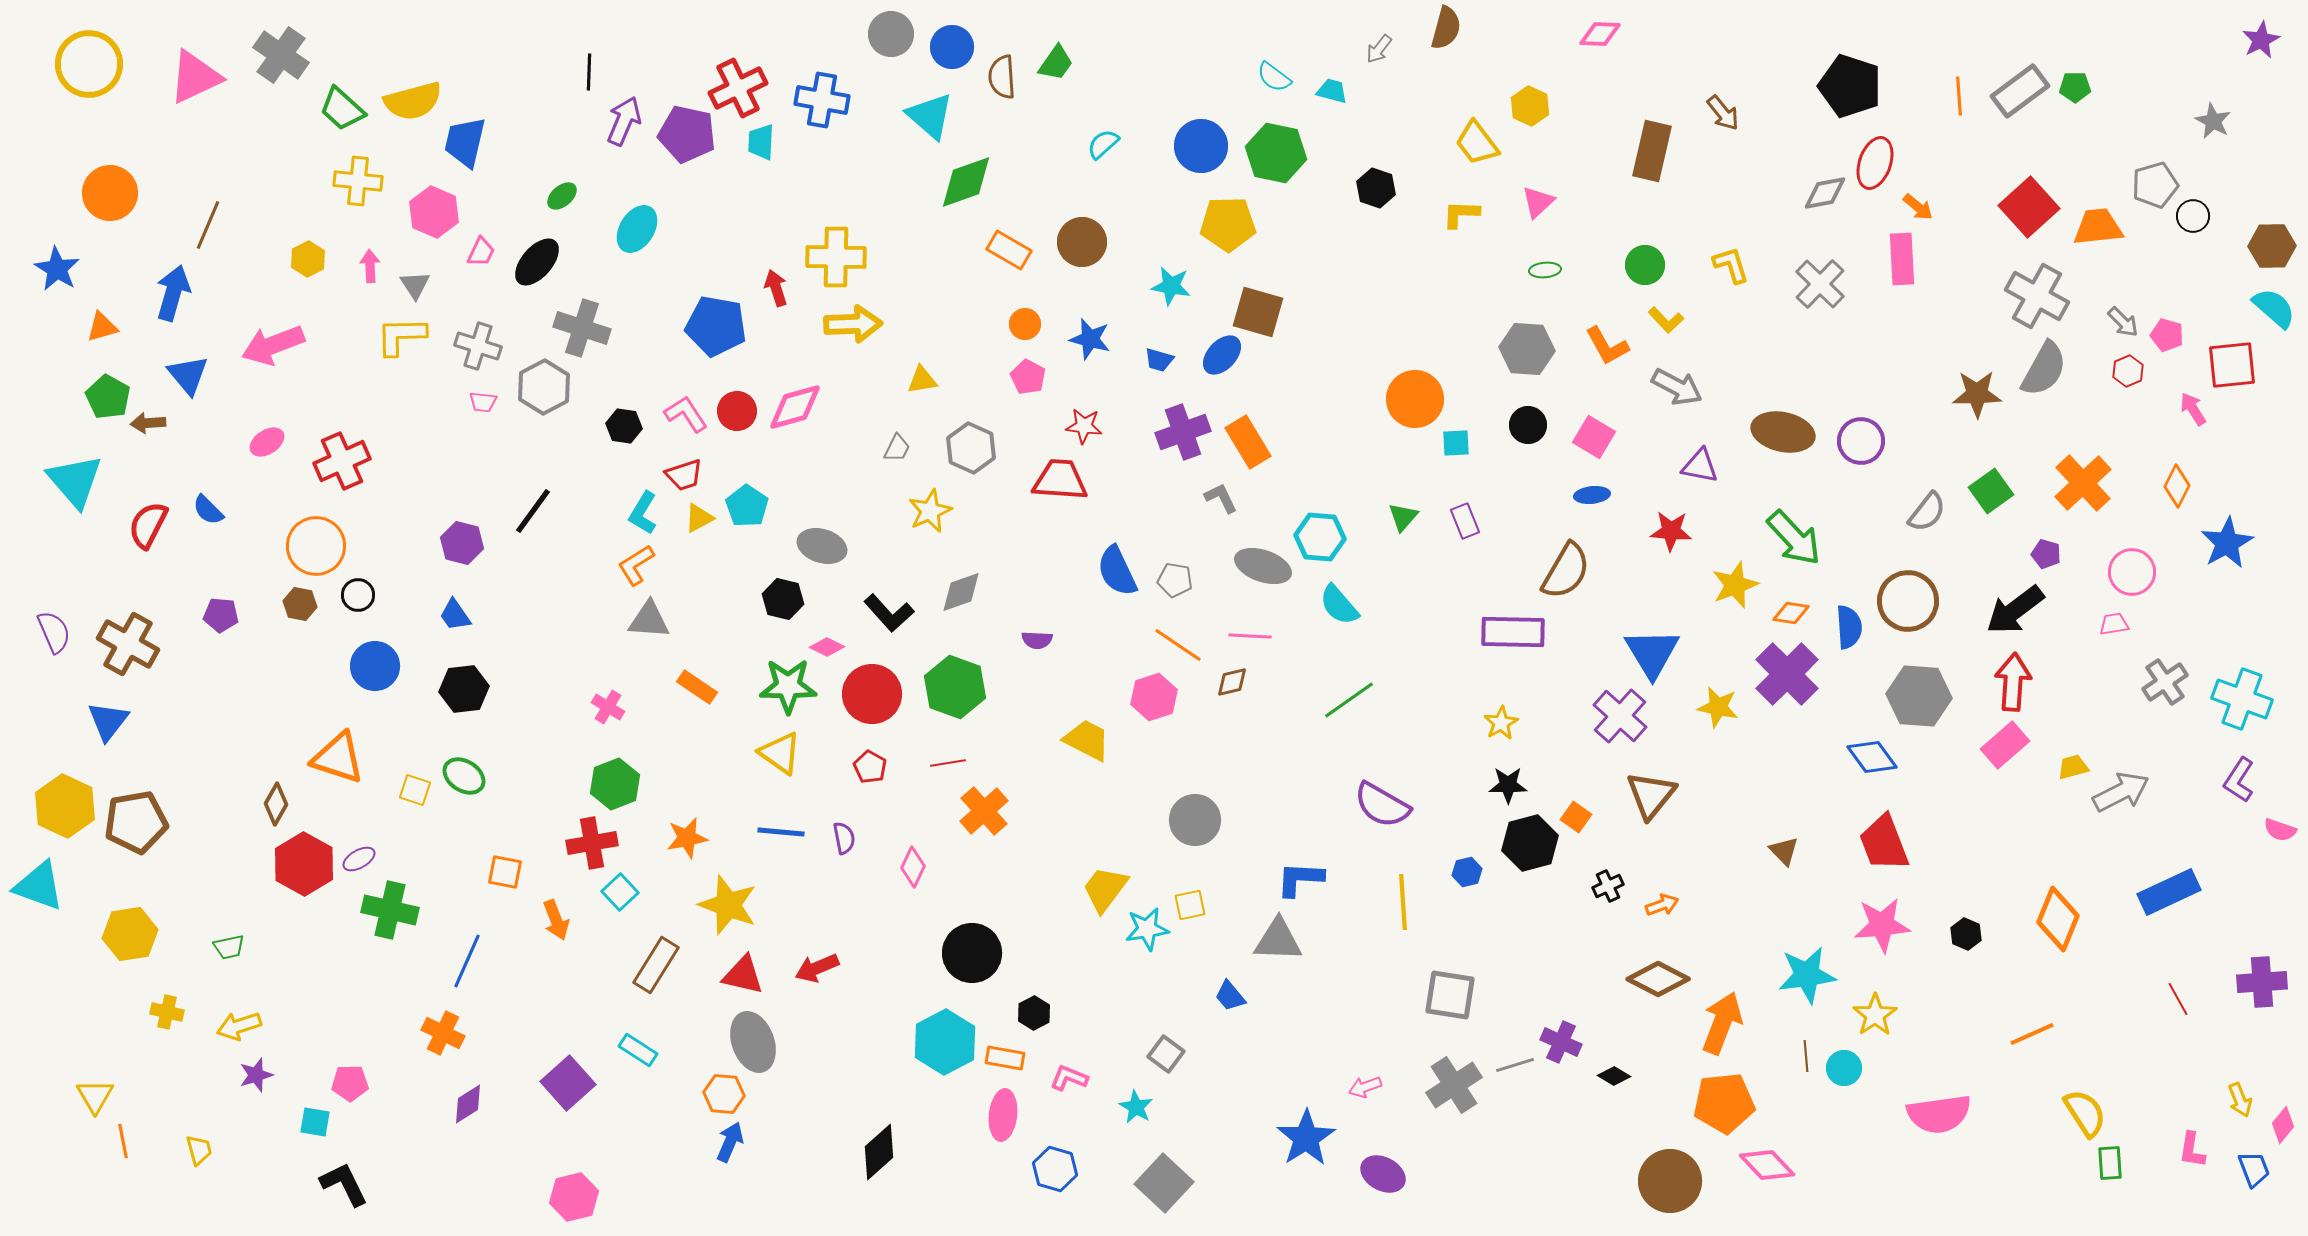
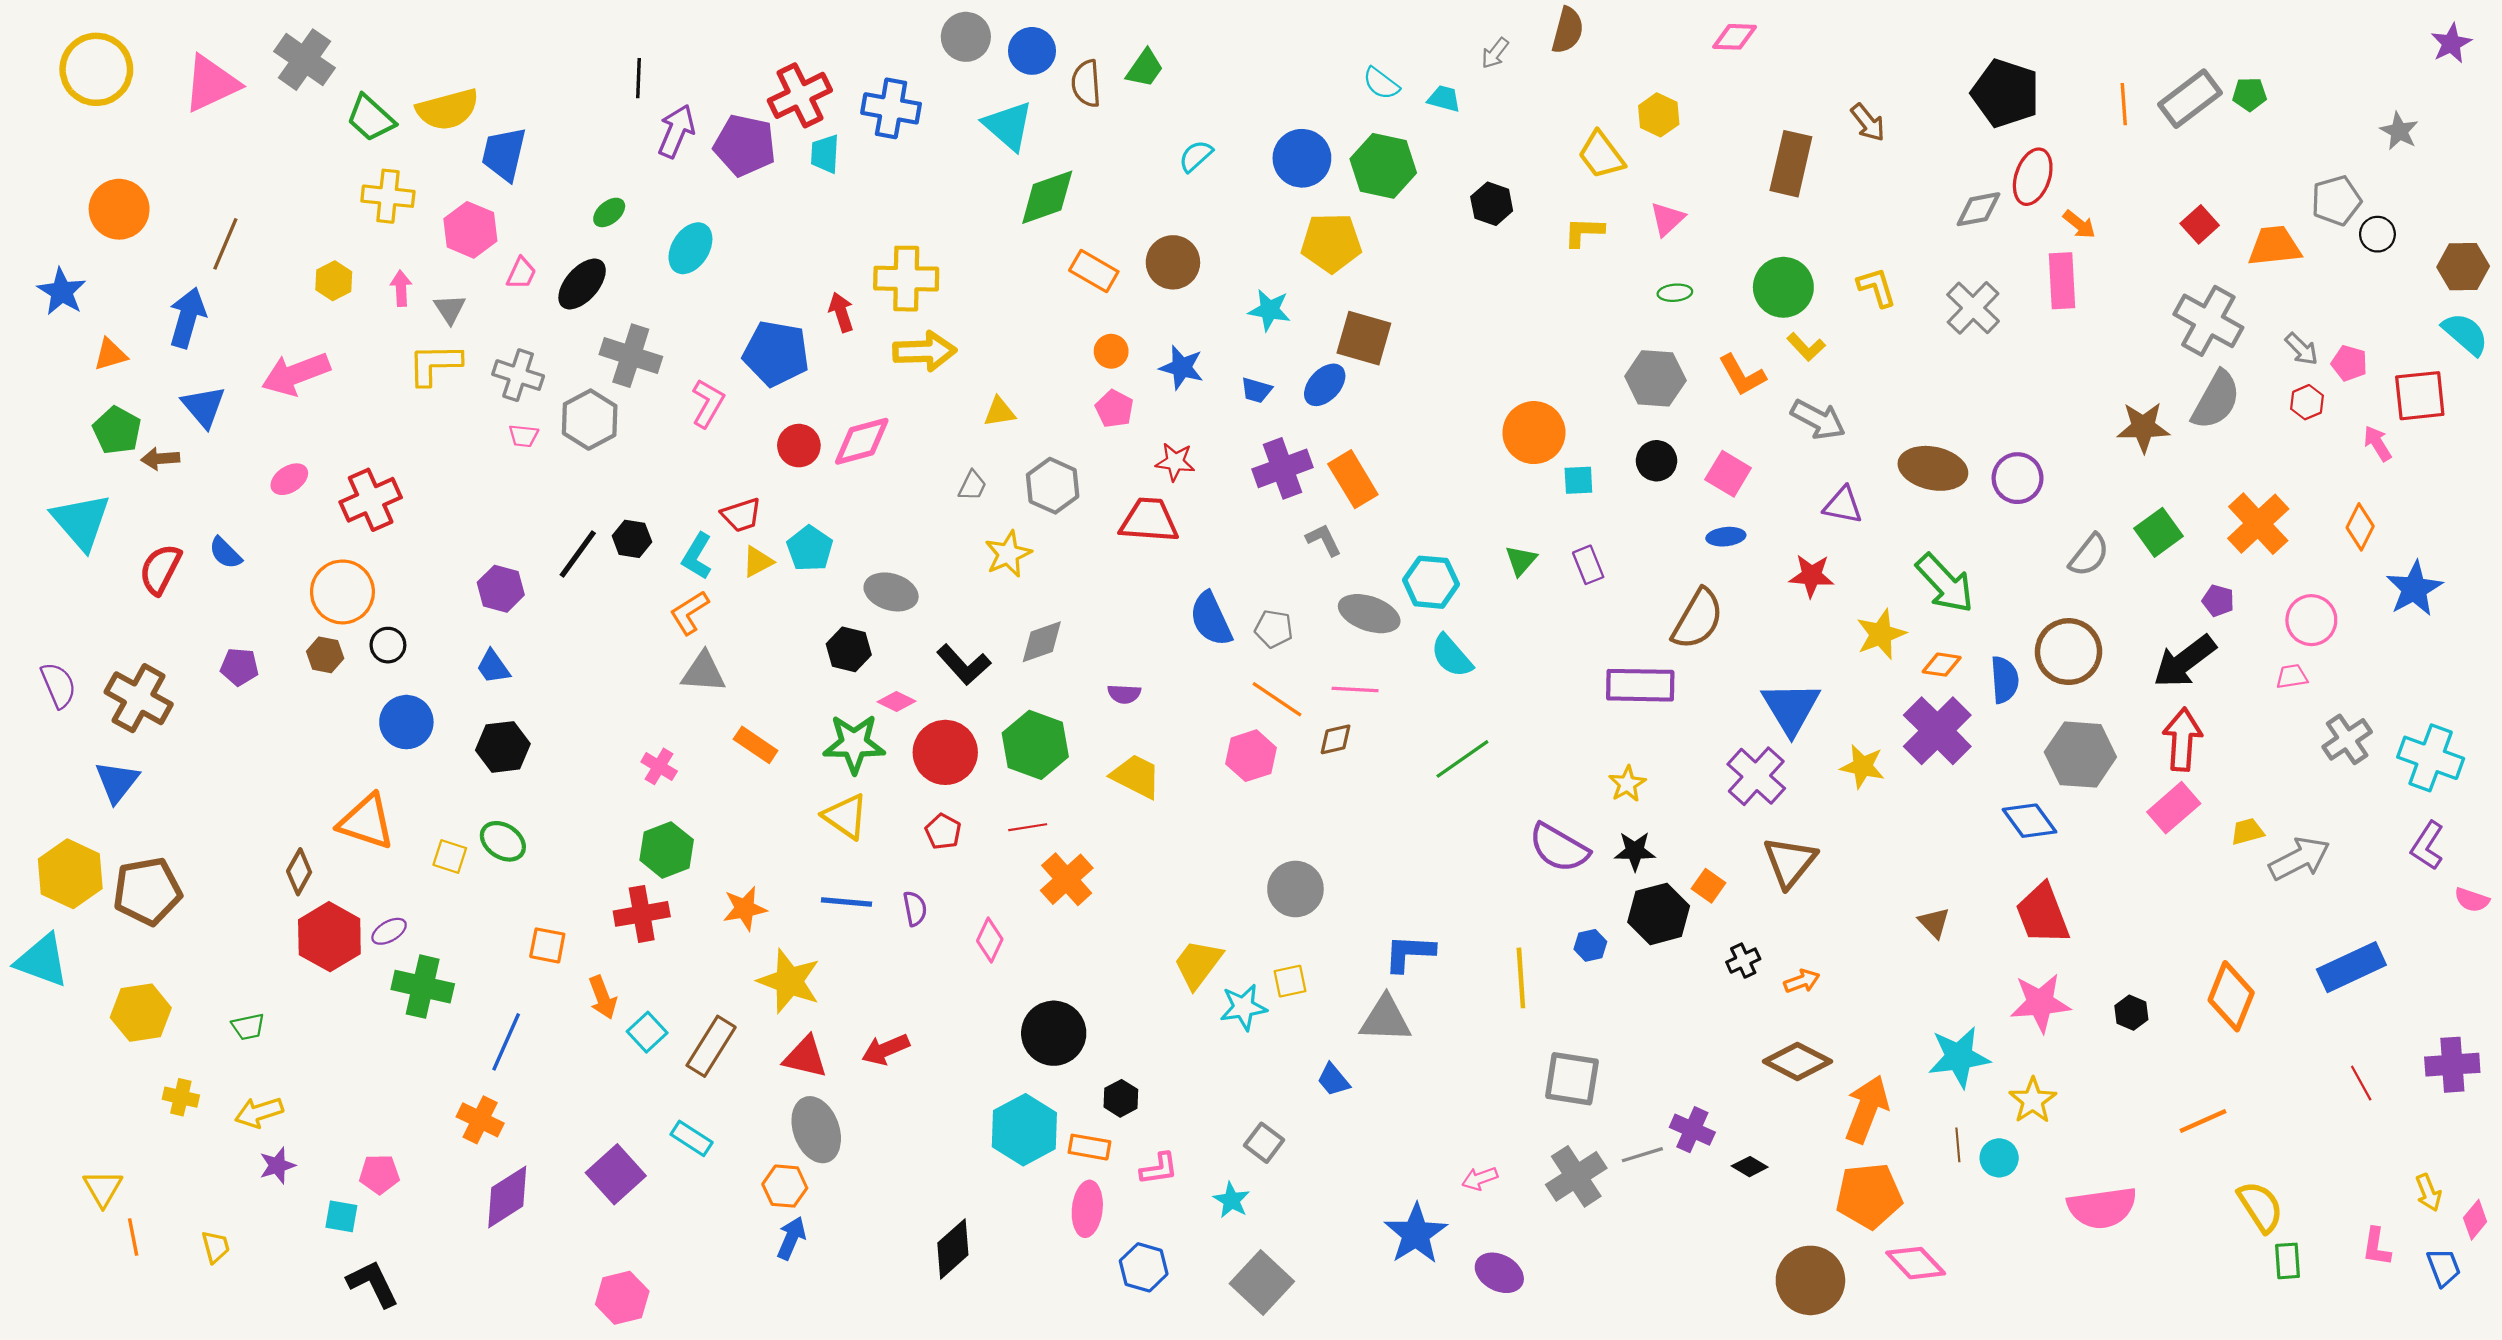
red square: (2029, 207) -> (2200, 224), size x0.6
green circle: (1645, 265) -> (1783, 287), size x1.4
pink L-shape: (686, 414) -> (708, 403), moved, turned 63
black hexagon: (624, 426) -> (632, 539), moved
yellow trapezoid: (1087, 740) -> (1136, 776), moved
purple semicircle: (1382, 805) -> (1559, 848), moved
cyan square: (620, 892) -> (647, 1032), moved
pink L-shape: (1069, 1078) -> (1159, 1169), turned 150
purple diamond: (468, 1104) -> (507, 1197), size x1.5

